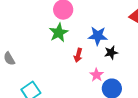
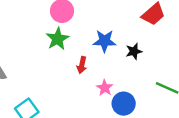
black star: (111, 53) -> (134, 51), moved

